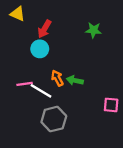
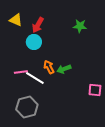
yellow triangle: (18, 14) -> (16, 20), moved
green arrow: (75, 80) -> (64, 69), turned -32
gray hexagon: (54, 119) -> (27, 107), moved

